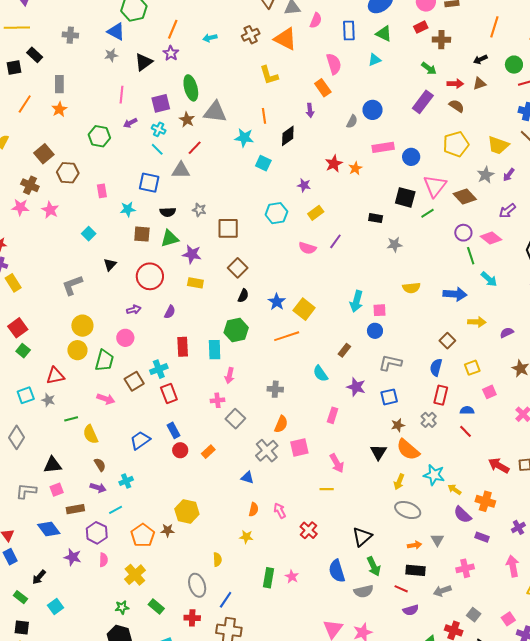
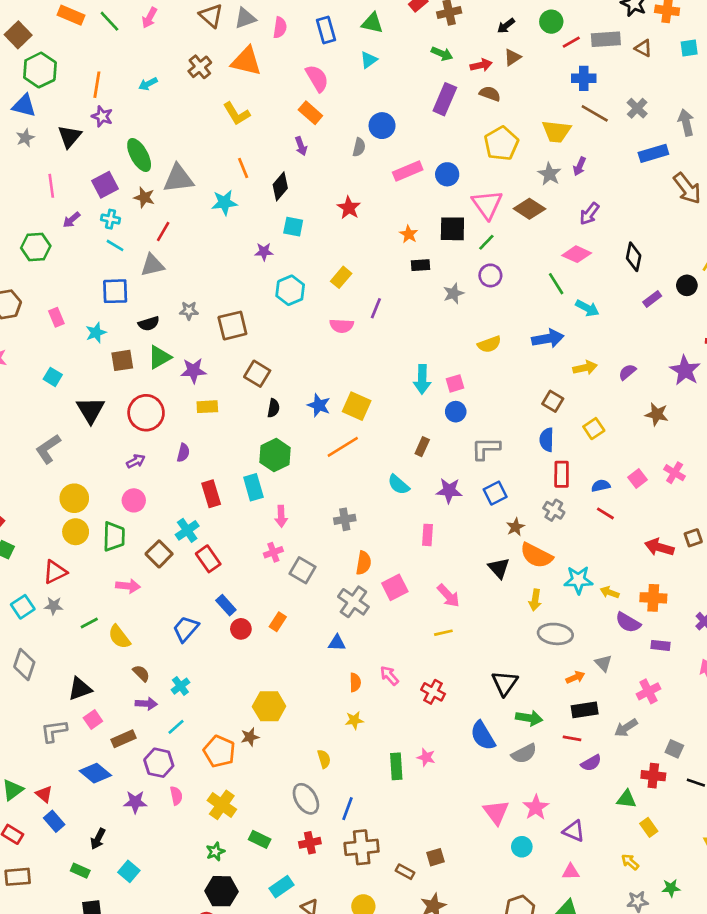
cyan square: (263, 163) -> (293, 227), moved
orange star: (355, 168) -> (409, 234), moved
purple star: (304, 185) -> (264, 252), moved
purple circle: (463, 233) -> (490, 275), moved
black triangle: (110, 264) -> (91, 410), size x1.6
pink square: (489, 392) -> (638, 479), moved
green arrow: (374, 566) -> (529, 718), turned -42

